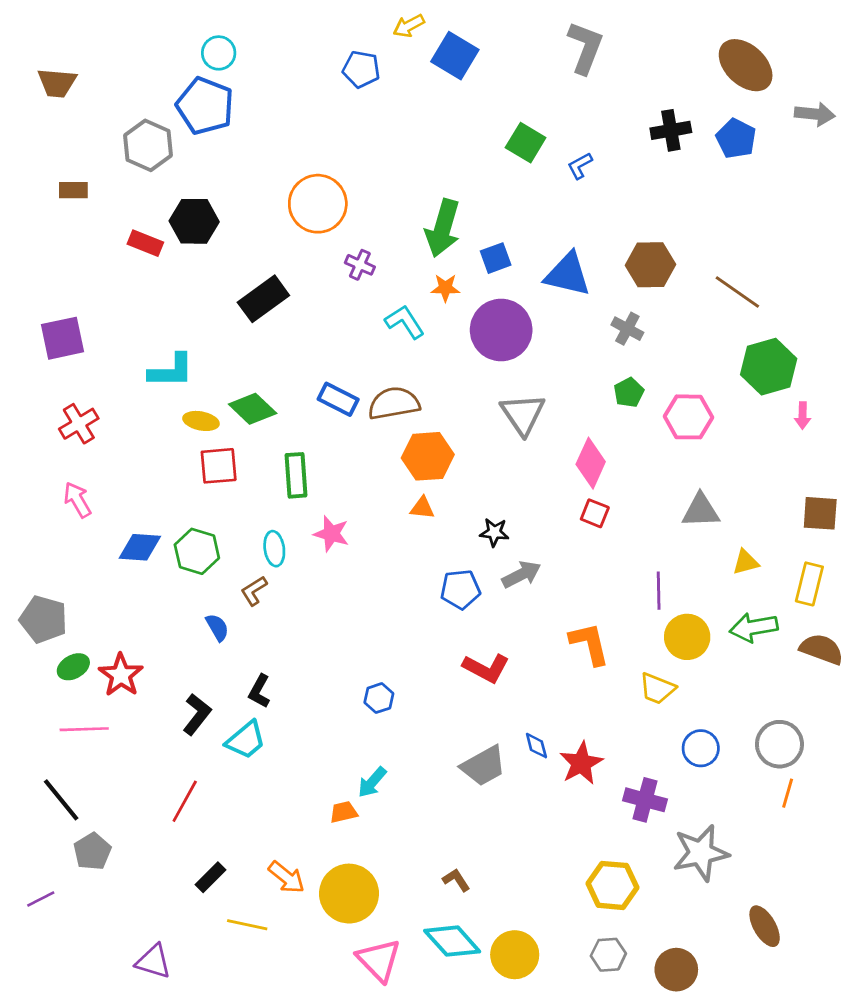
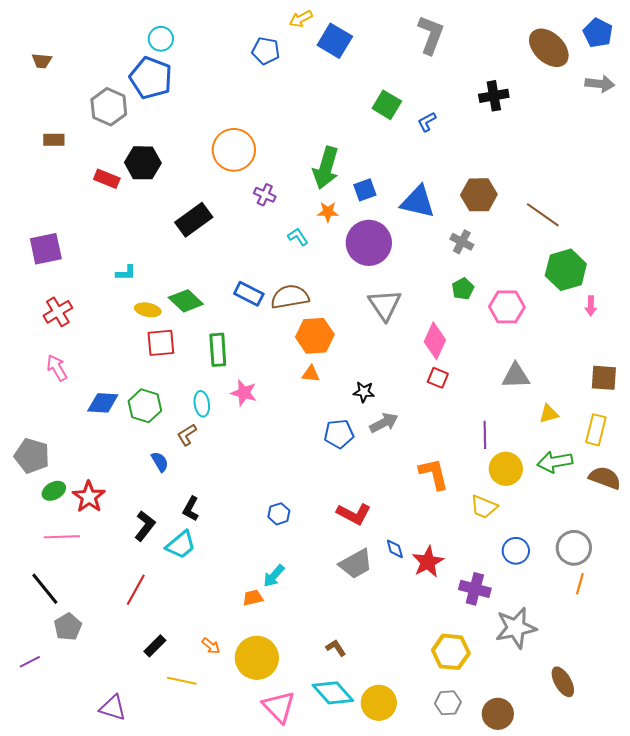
brown trapezoid: (57, 83) -> (42, 61), size x0.7
blue pentagon: (736, 139) -> (598, 33), moved
cyan L-shape: (405, 322) -> (298, 237), size x0.7
cyan L-shape: (171, 371) -> (126, 273), size x0.6
red L-shape: (486, 668) -> (354, 514), moved
orange arrow: (287, 877) -> (211, 646), size x0.7

